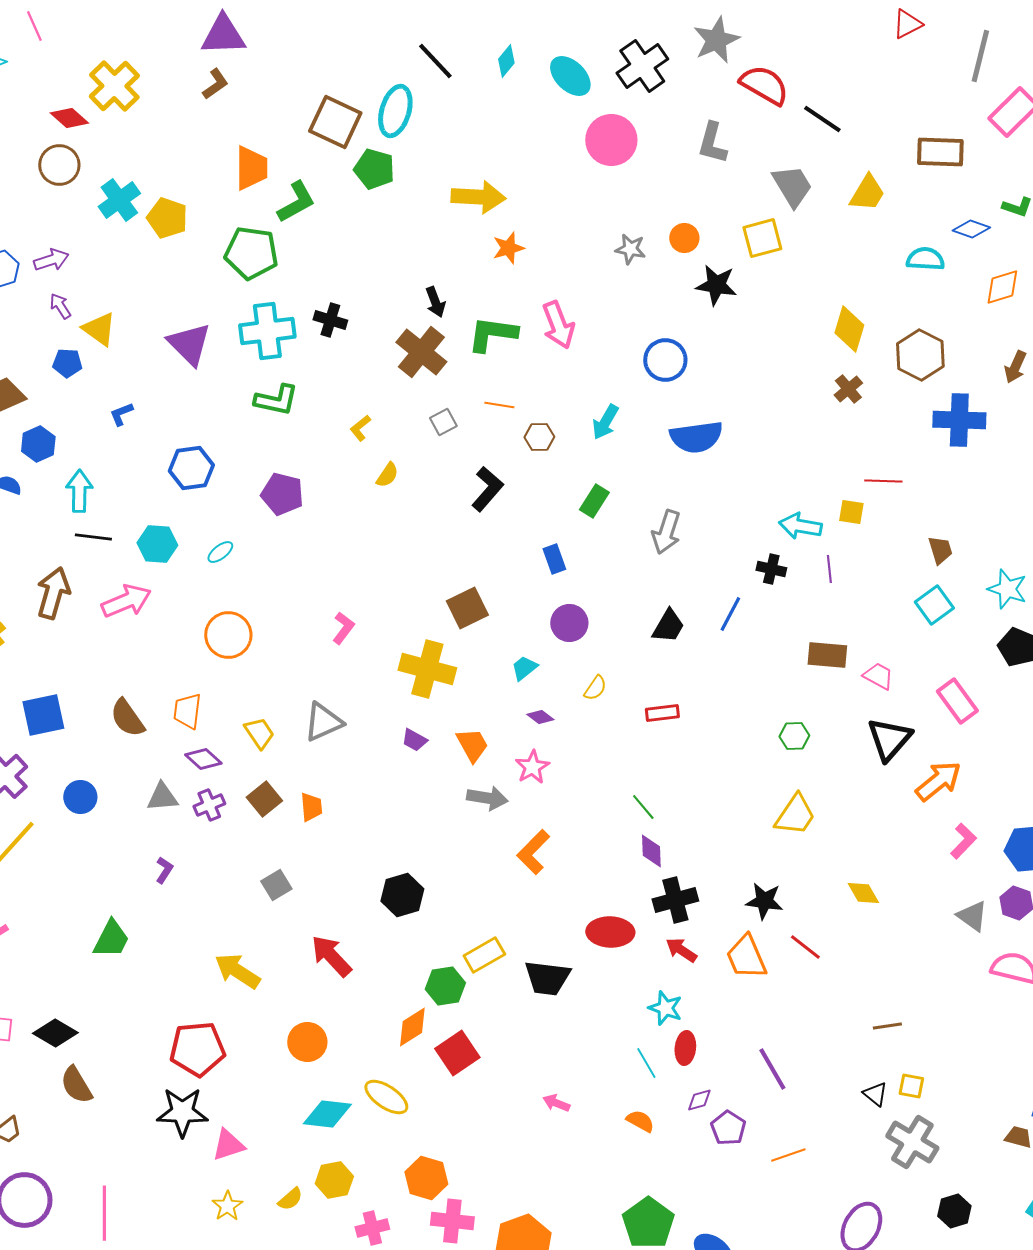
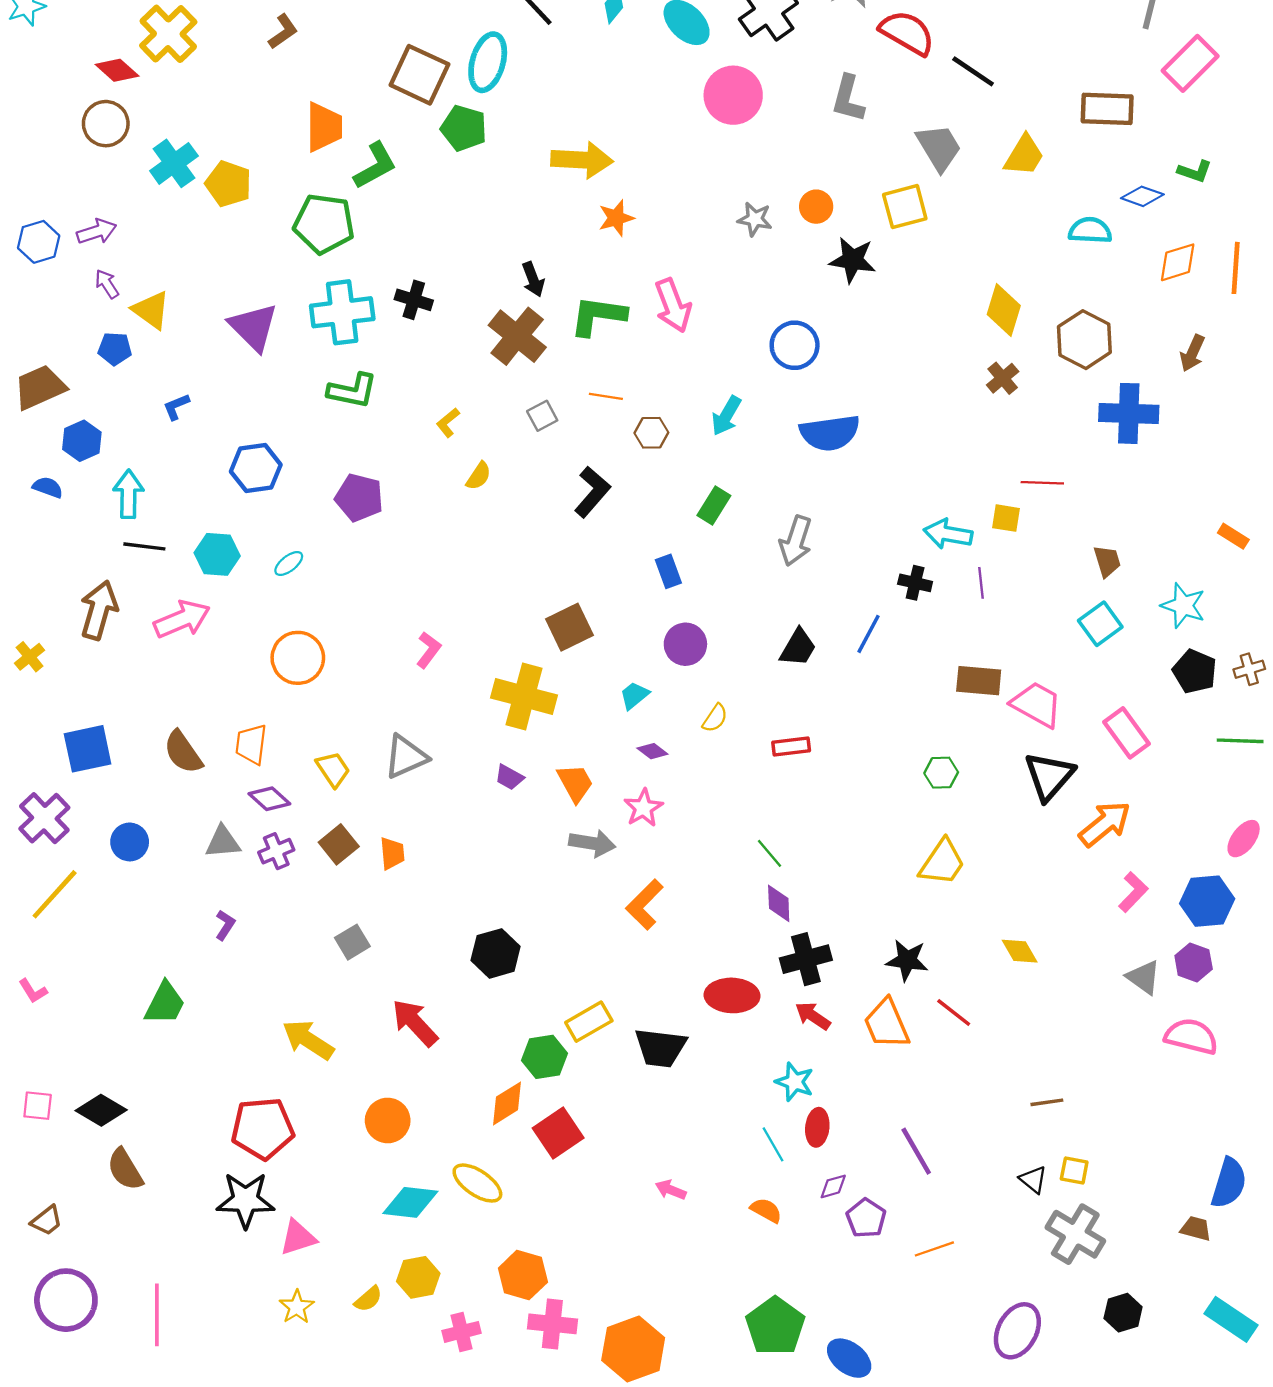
pink trapezoid: (878, 676) -> (1037, 704), size x1.5

